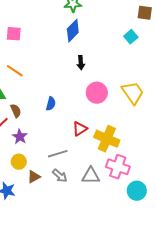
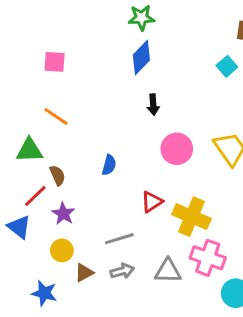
gray arrow: (60, 176) -> (122, 271), turned -56

